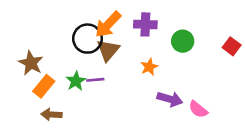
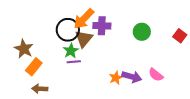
purple cross: (145, 24) -> (102, 26), moved
orange star: (149, 67) -> (116, 78), moved
green star: (76, 81) -> (71, 51), moved
pink semicircle: (198, 109) -> (156, 75), moved

